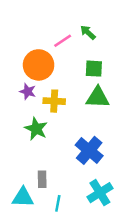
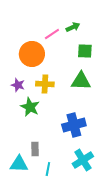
green arrow: (88, 32) -> (73, 27), turned 112
green square: (94, 69) -> (85, 51), moved
purple star: (28, 91) -> (18, 85), moved
blue cross: (89, 150) -> (74, 125), turned 35

